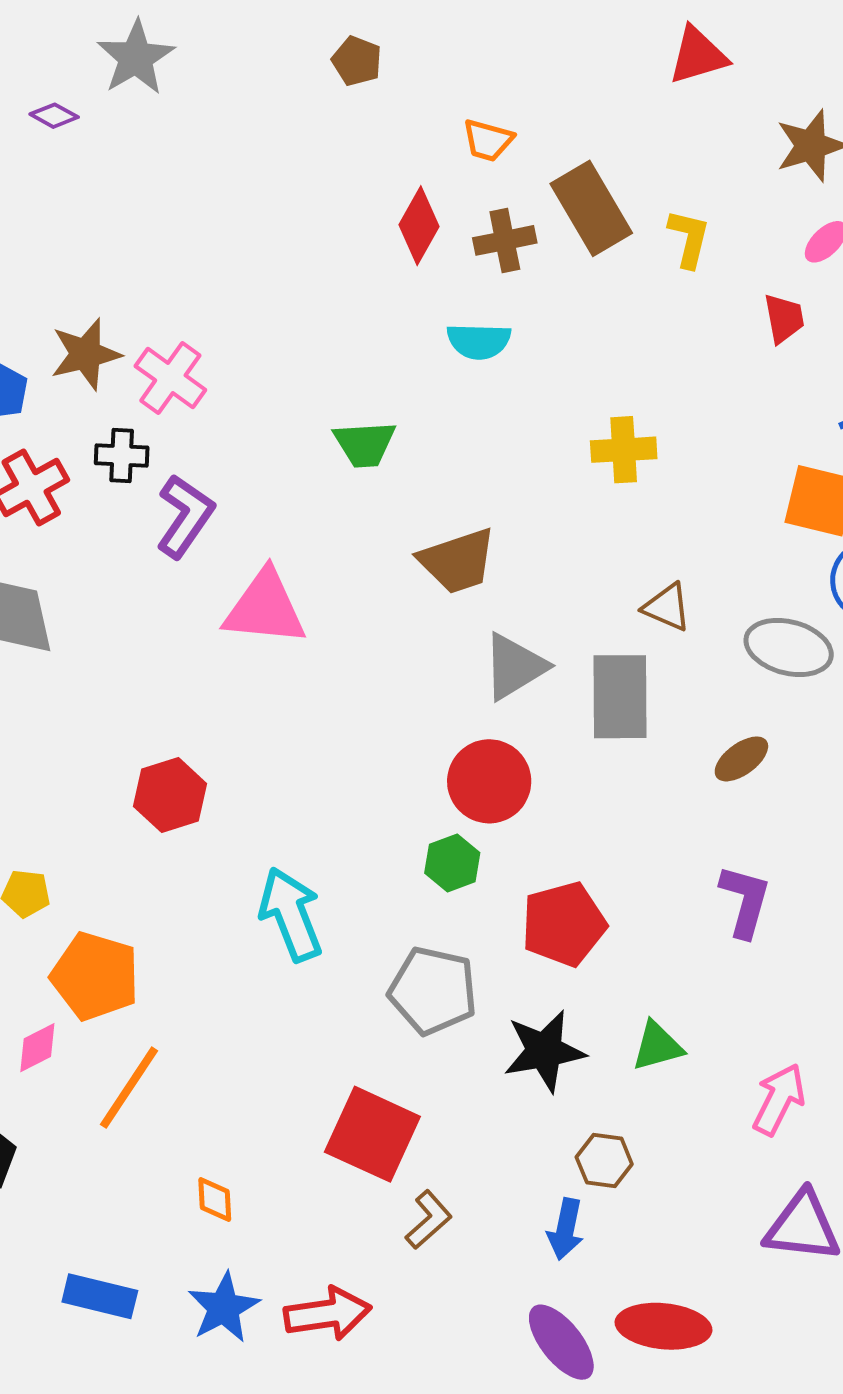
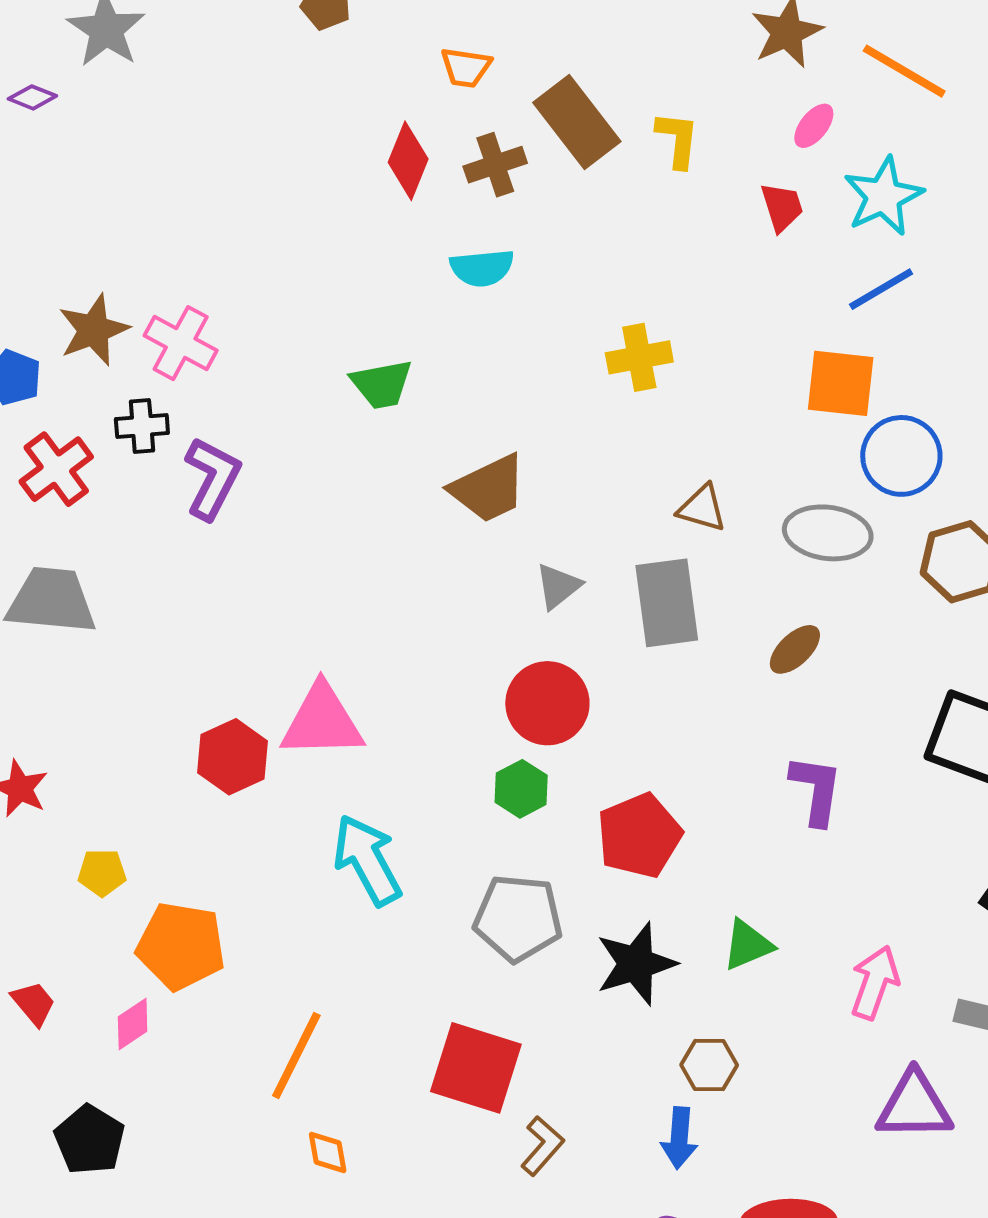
pink triangle: (265, 608) -> (322, 721), moved
gray triangle: (514, 667) -> (558, 586), size x0.7
orange line: (129, 1088) -> (296, 1055), moved

